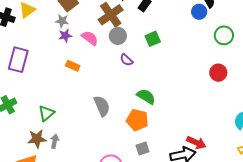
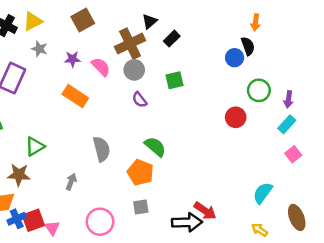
gray star: (62, 21) -> (39, 49), moved
orange rectangle: (73, 66) -> (75, 96), size x1.5
red circle: (218, 73) -> (236, 117), moved
gray arrow: (55, 141) -> (71, 182), moved

